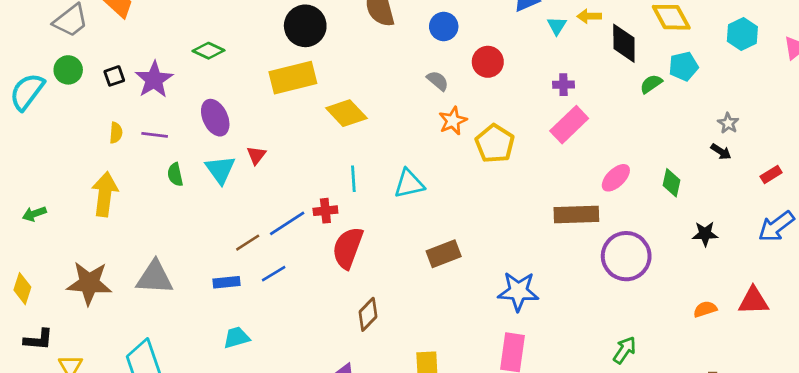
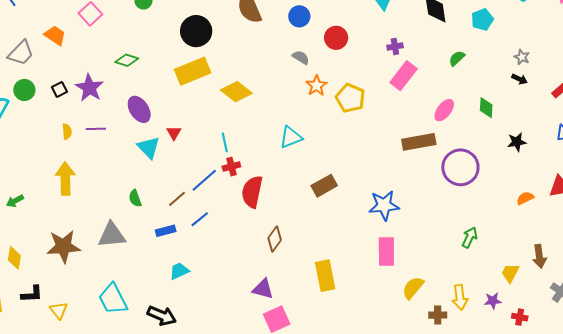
green semicircle: (651, 84) -> (457, 58), moved
green semicircle: (175, 174) -> (135, 198), moved
cyan line: (353, 179) -> (225, 142), moved

